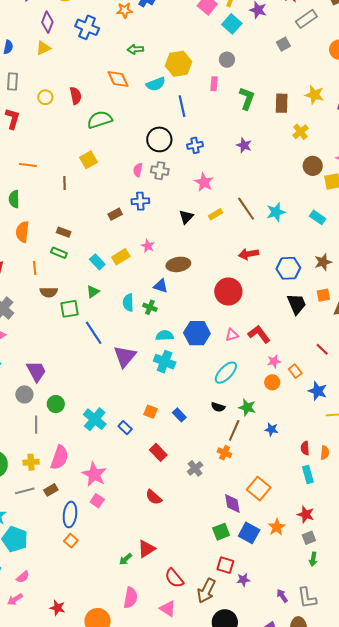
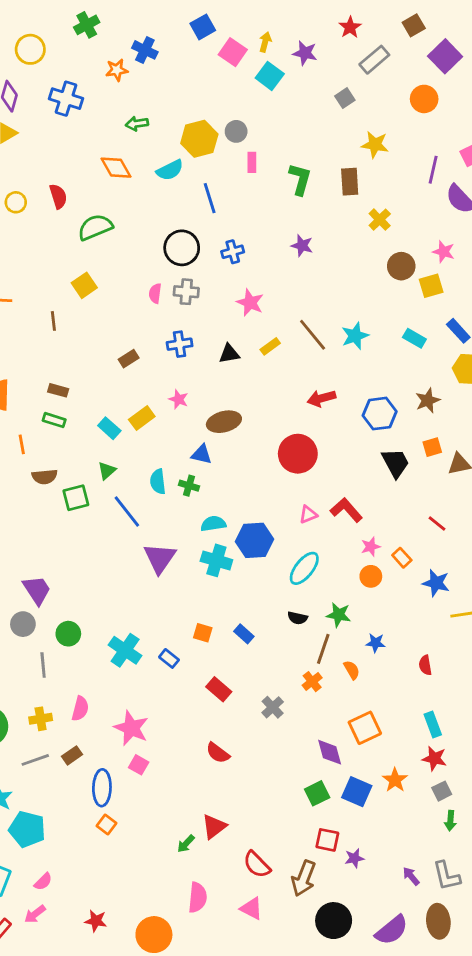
gray circle: (227, 60) -> (236, 131), moved
yellow star: (314, 95) -> (375, 145), moved
blue cross: (140, 201) -> (180, 344), moved
black triangle: (186, 217) -> (229, 354), turned 42
blue line: (94, 333) -> (127, 512), moved
blue hexagon: (197, 333) -> (255, 540), moved
orange cross: (224, 453) -> (312, 682), turned 32
orange semicircle: (325, 453) -> (352, 670), moved, turned -32
pink semicircle: (59, 458) -> (80, 709), size x0.7
cyan rectangle: (308, 474) -> (433, 725), moved
orange square: (259, 489) -> (365, 728), turned 30

